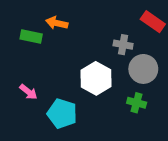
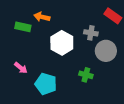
white hexagon: (96, 78) -> (62, 43), moved
green cross: (137, 103) -> (86, 75), moved

